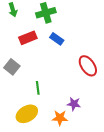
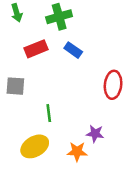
red ellipse: (88, 66) -> (113, 85), turned 40
gray square: (12, 67) -> (15, 86), turned -35

